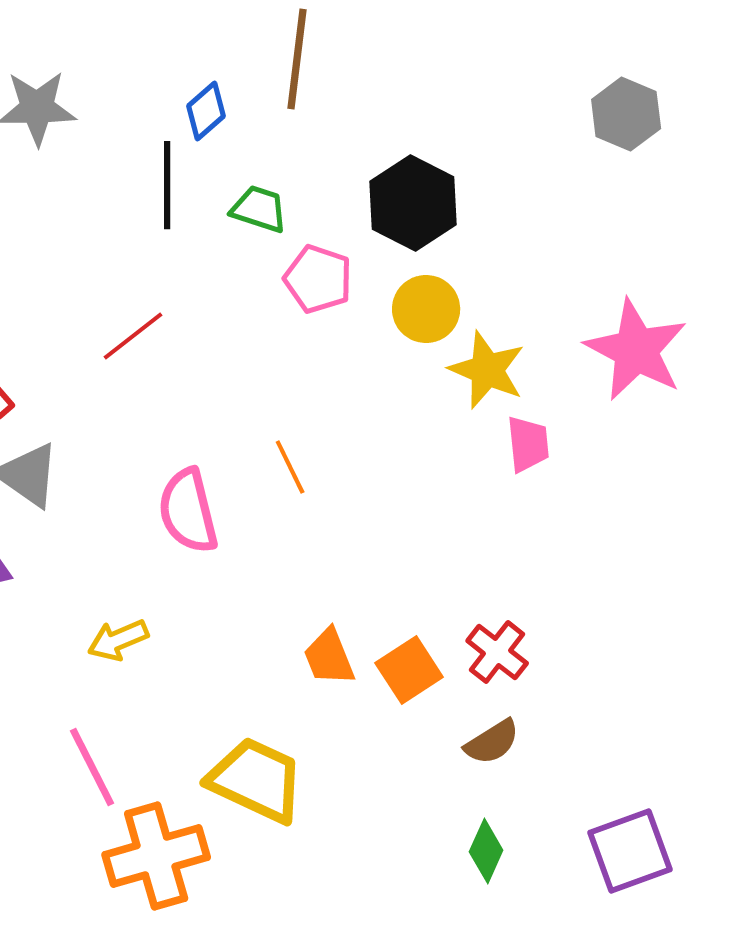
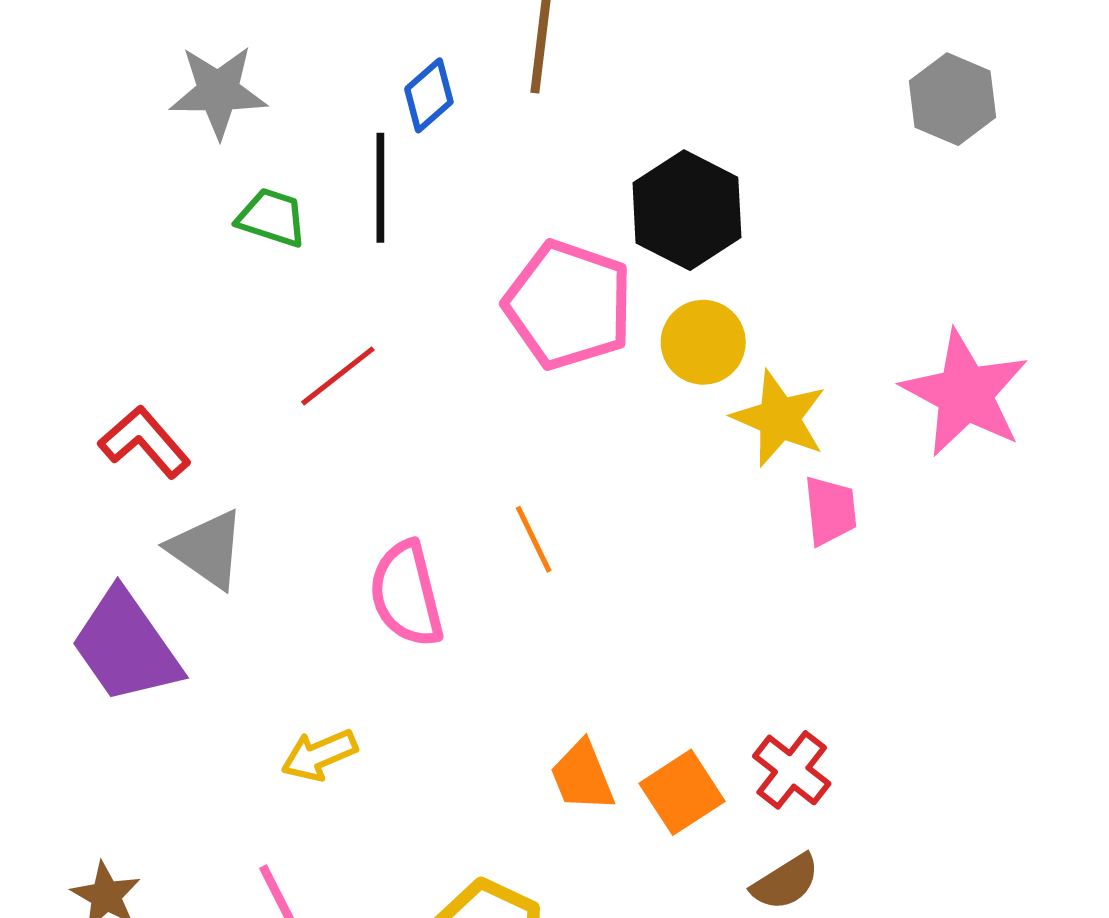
green trapezoid: (259, 209) -> (272, 218), moved
pink pentagon: (318, 279) -> (569, 305), size x1.5

